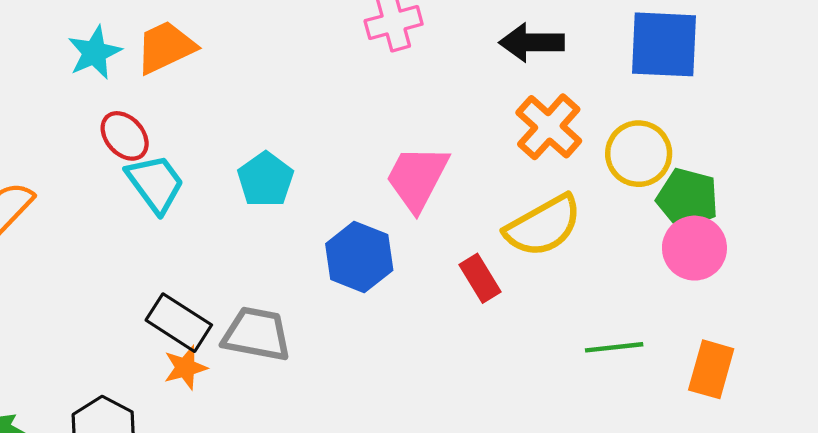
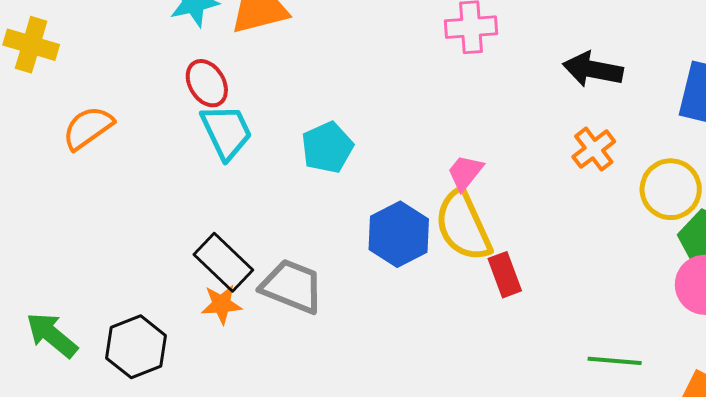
orange cross: (549, 127) -> (594, 149), size x0.7
pink trapezoid: (417, 178) -> (465, 172), size x0.6
yellow semicircle: (543, 226) -> (463, 226), moved, turned 84

